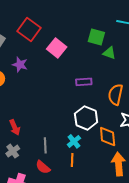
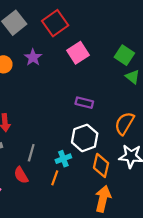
purple rectangle: (84, 82) -> (84, 103), moved

